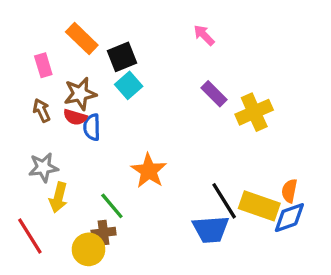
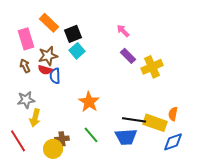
pink arrow: (204, 35) -> (123, 31), moved
pink rectangle: (43, 65) -> (26, 39), size x1.5
black line: (224, 201) -> (134, 120), turned -50
green line: (112, 206) -> (91, 135), moved
blue diamond: (289, 218) -> (173, 142), moved

